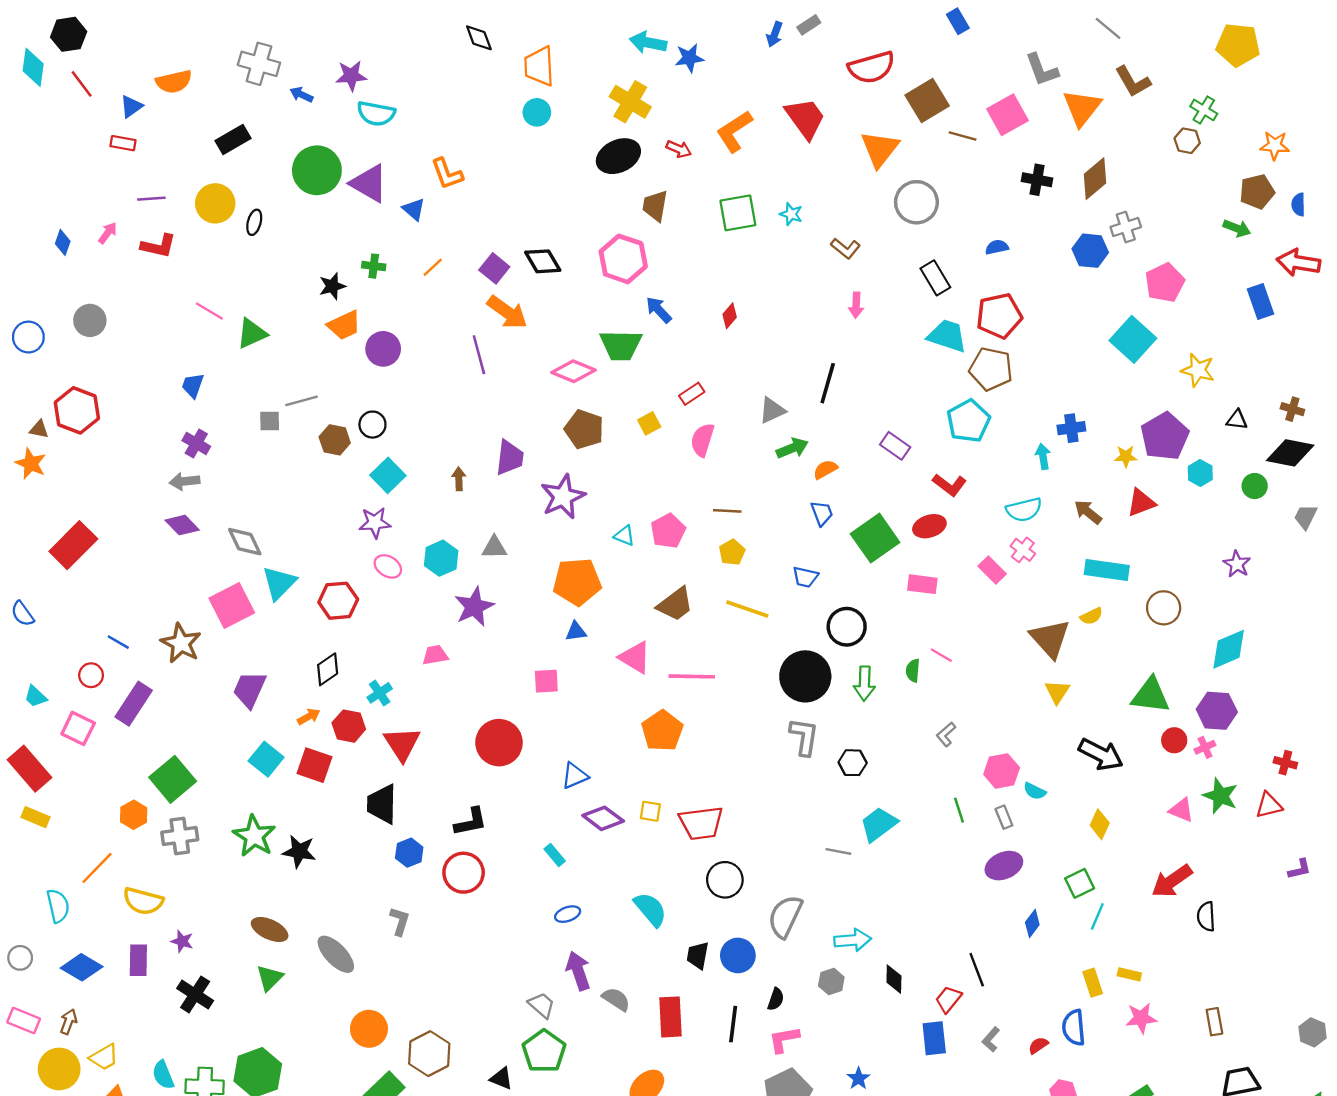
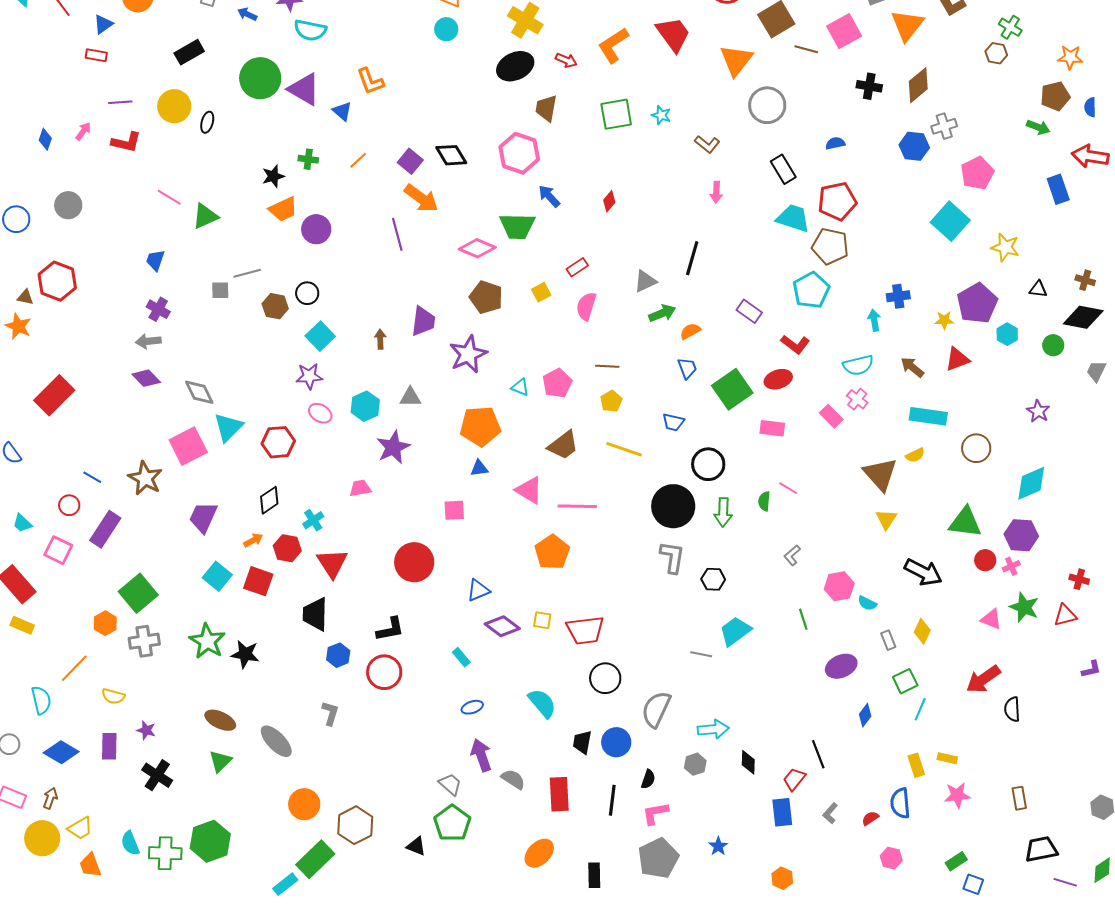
gray rectangle: (1004, 817) -> (888, 640), moved
yellow semicircle: (143, 901) -> (113, 696), size x0.7

